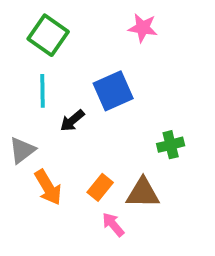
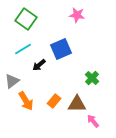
cyan line: (43, 91) -> (23, 49), turned 60
green cross: (171, 145) -> (92, 78), turned -32
pink arrow: (113, 225) -> (93, 121), moved

